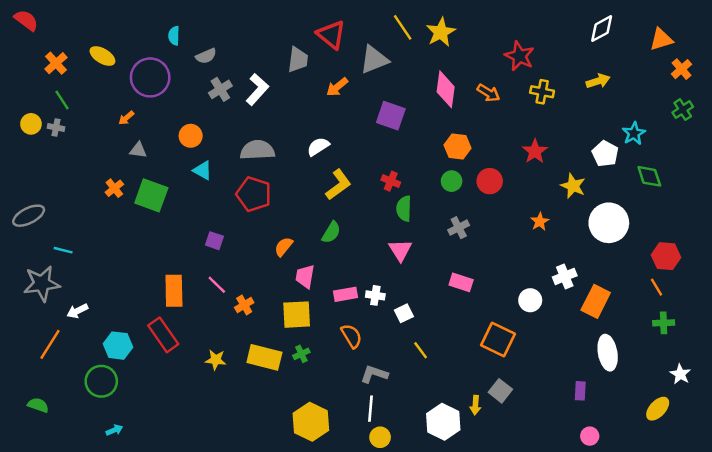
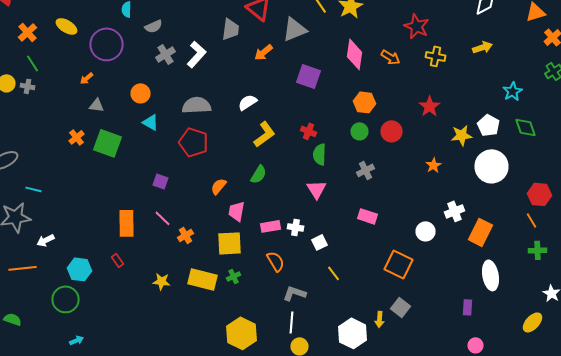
white pentagon: (605, 154) -> (488, 125), moved
yellow star: (573, 186) -> (462, 135), turned -30
red rectangle: (163, 335) -> (118, 260), size x0.5
orange line: (50, 344) -> (22, 268), turned 52

